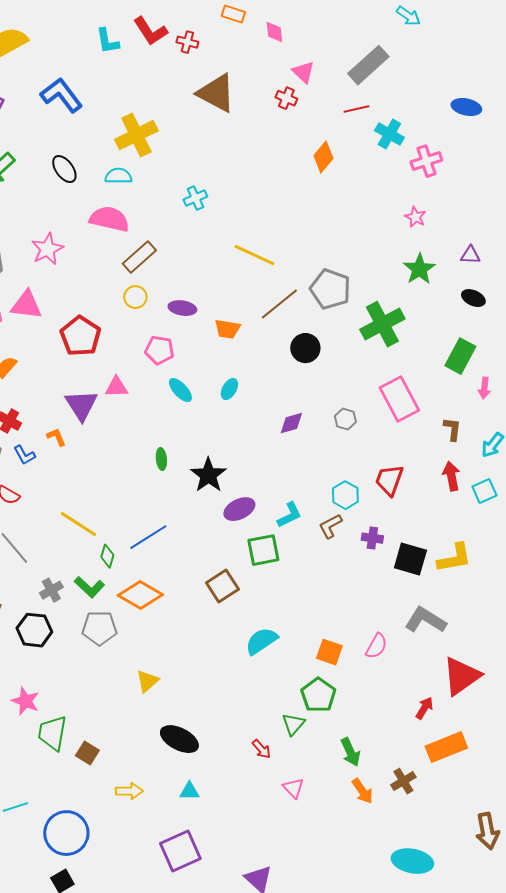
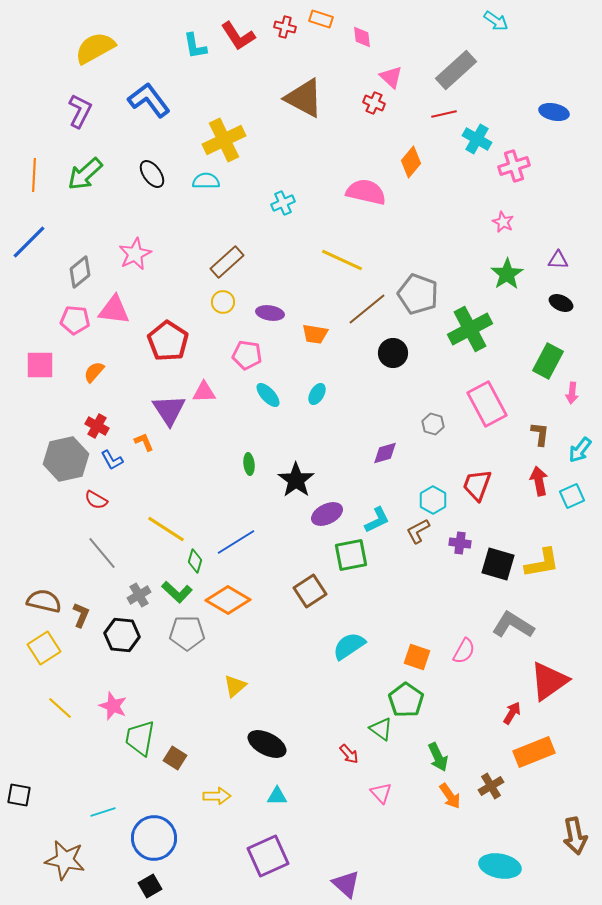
red cross: (187, 42) -> (285, 27), moved
pink semicircle: (109, 219) -> (366, 192), moved
purple diamond: (291, 423) -> (385, 453), moved
green triangle: (293, 724) -> (381, 729), turned -35

